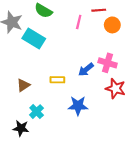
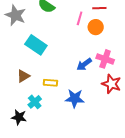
orange circle: (112, 25) -> (96, 27), moved
cyan rectangle: (34, 39) -> (36, 45), moved
yellow rectangle: (57, 80) -> (50, 83), moved

